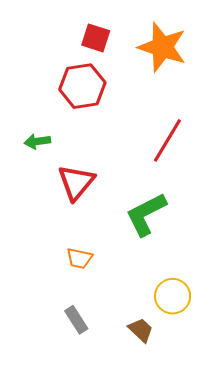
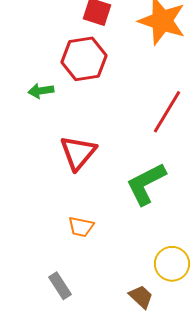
green arrow: (37, 141) -> (41, 91), moved
gray rectangle: (76, 320) -> (60, 286), moved

